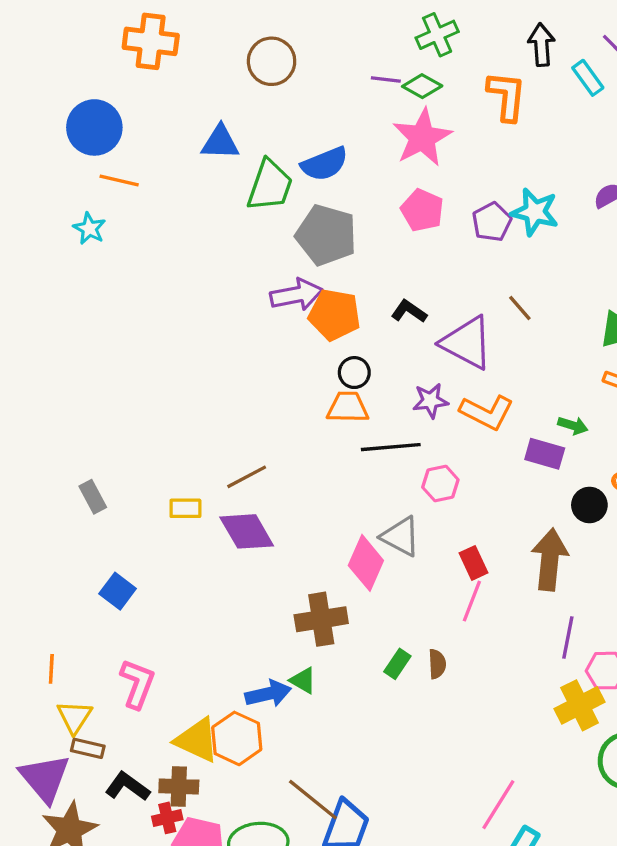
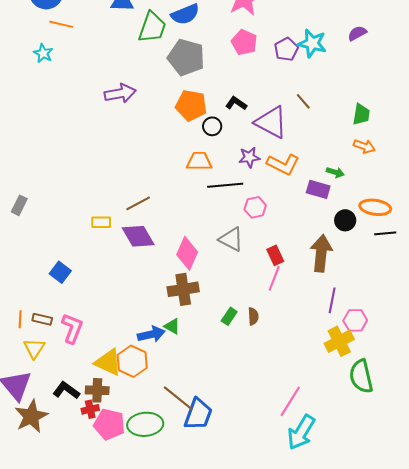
purple arrow: (296, 295) -> (120, 93), moved
black circle: (354, 373) -> (212, 126), moved
gray rectangle: (93, 497) -> (19, 205), moved, turned 54
pink diamond: (366, 563) -> (187, 253), moved
brown rectangle: (88, 748) -> (42, 319), moved

